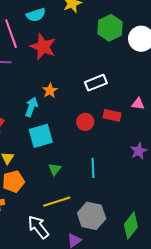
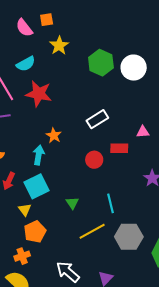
cyan square: (41, 136) -> (37, 186), moved
green triangle: (55, 169) -> (72, 203), moved
yellow line: (57, 202) -> (92, 231), moved
gray hexagon: (92, 216) -> (129, 237), moved

